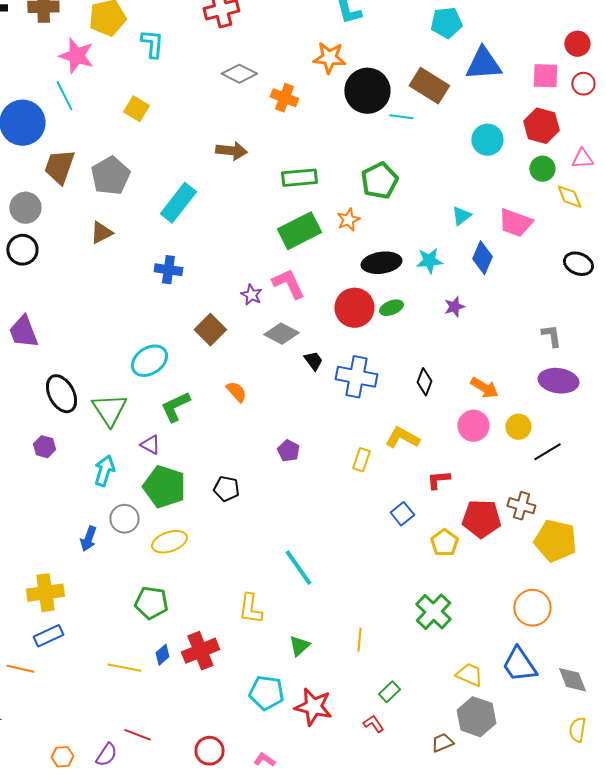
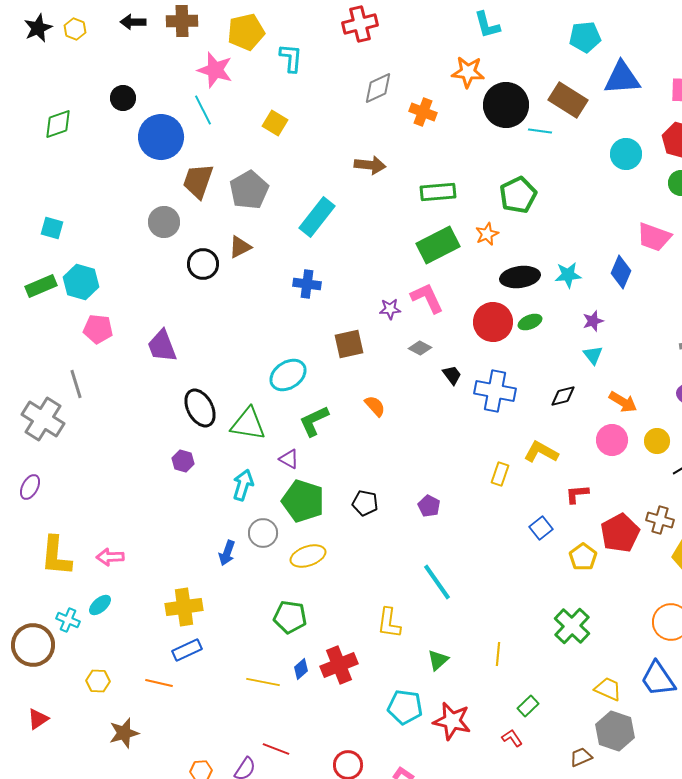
gray diamond: (239, 74) -> (378, 88), turned -52
cyan triangle: (461, 216) -> (593, 355), moved, turned -30
black circle: (22, 250) -> (203, 264), moved
purple star: (251, 295) -> (390, 309), turned -30
brown square: (210, 330) -> (349, 344), turned 32
gray diamond: (281, 334) -> (420, 348), size x0.7
black diamond: (424, 382) -> (563, 396), turned 56
green triangle: (109, 410) -> (248, 424), turned -48
purple pentagon: (288, 451) -> (429, 506), moved
red pentagon: (481, 519) -> (620, 533), turned -30

